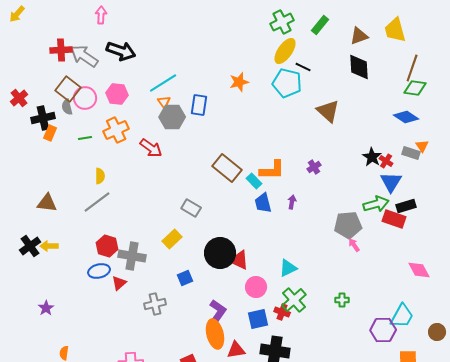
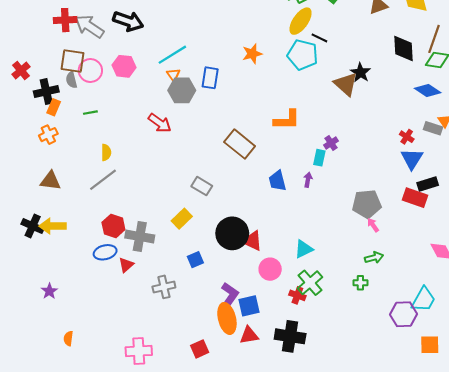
black diamond: (359, 67) -> (404, 48), moved
brown square: (68, 89) -> (73, 61), turned -30
orange cross: (116, 130) -> (48, 135), moved, size x0.7
black star: (372, 157) -> (360, 73), moved
orange L-shape: (272, 170) -> (287, 120), moved
cyan rectangle: (254, 181) -> (319, 158), moved, turned 56
green arrow: (376, 204) -> (374, 258), moved, size x0.7
black cross: (30, 246) -> (33, 226), turned -30
yellow arrow: (49, 246) -> (53, 226), size x1.4
blue square: (258, 319) -> (249, 306), moved

